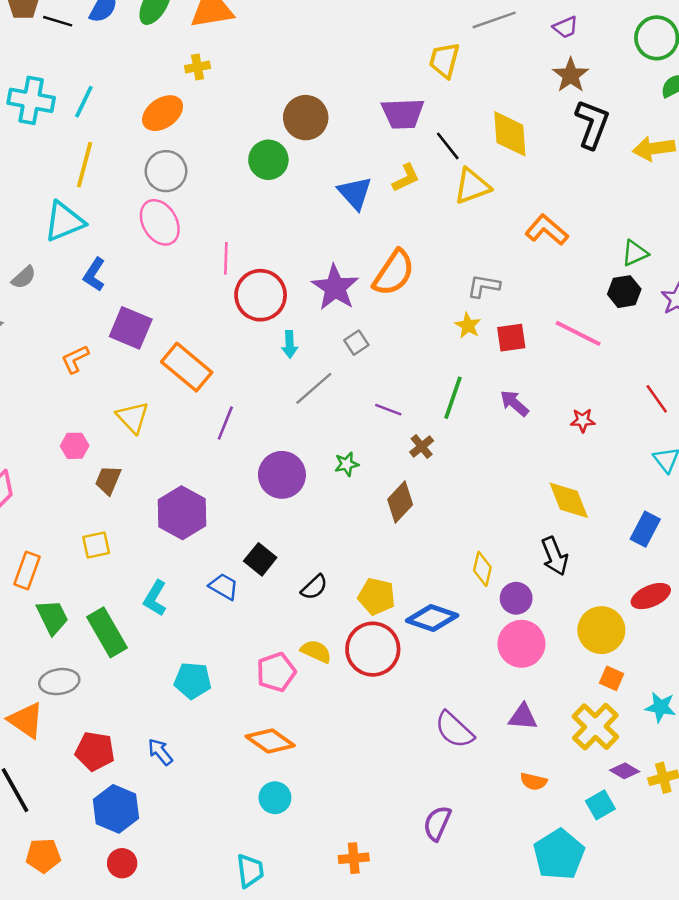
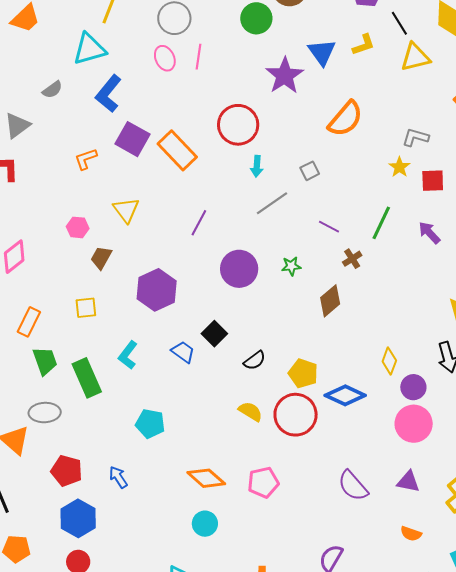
pink ellipse: (160, 222) -> (165, 58), size x0.7
pink line: (226, 258) -> (199, 57), moved
blue L-shape: (94, 275) -> (108, 94), size x1.4
purple star: (335, 288) -> (285, 76), moved
orange rectangle: (187, 367) -> (177, 150), moved
pink pentagon: (276, 672) -> (263, 482), moved

